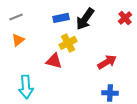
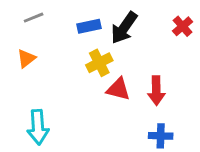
gray line: (16, 17) -> (34, 18), moved
red triangle: (54, 61) -> (118, 89), moved
red arrow: (107, 62) -> (156, 91), turned 120

